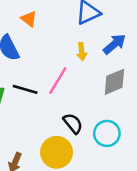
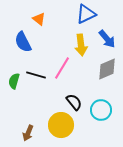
blue arrow: (114, 44) -> (107, 39), turned 90
yellow arrow: (82, 52) -> (81, 45), size x1.5

